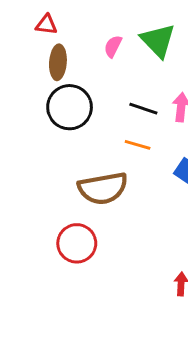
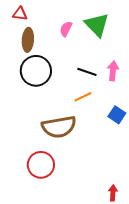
orange line: (138, 145) -> (83, 97), turned -42

